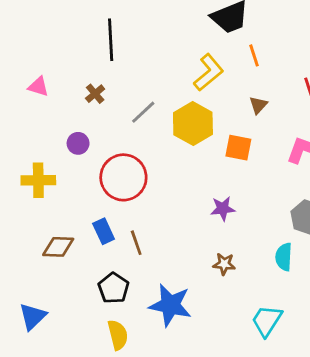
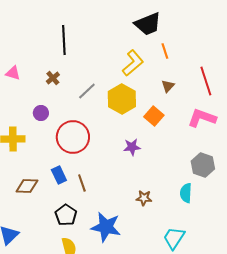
orange square: (238, 148) -> (154, 116), turned 30
purple star: (223, 209) -> (132, 147), moved

